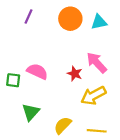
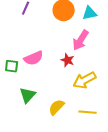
pink arrow: (97, 63) -> (81, 40), moved, turned -105
pink semicircle: (37, 71) -> (34, 58), turned 132

